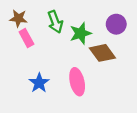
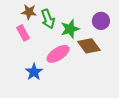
brown star: (18, 18) -> (29, 12), moved
pink ellipse: (77, 82) -> (58, 54), moved, turned 70

